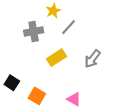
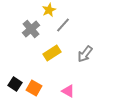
gray cross: (34, 32) -> (31, 29), turned -30
black square: (12, 83) -> (15, 84), moved

